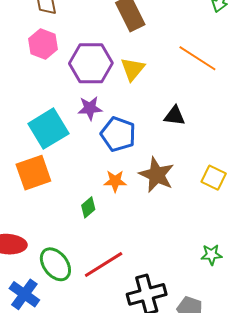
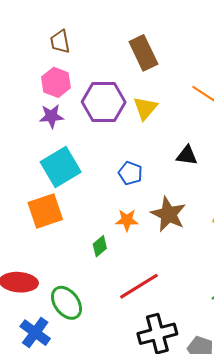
purple star: (90, 108) -> (51, 116), moved
blue pentagon: (118, 134) -> (130, 173), size x0.7
red line: (104, 264) -> (139, 286), moved

